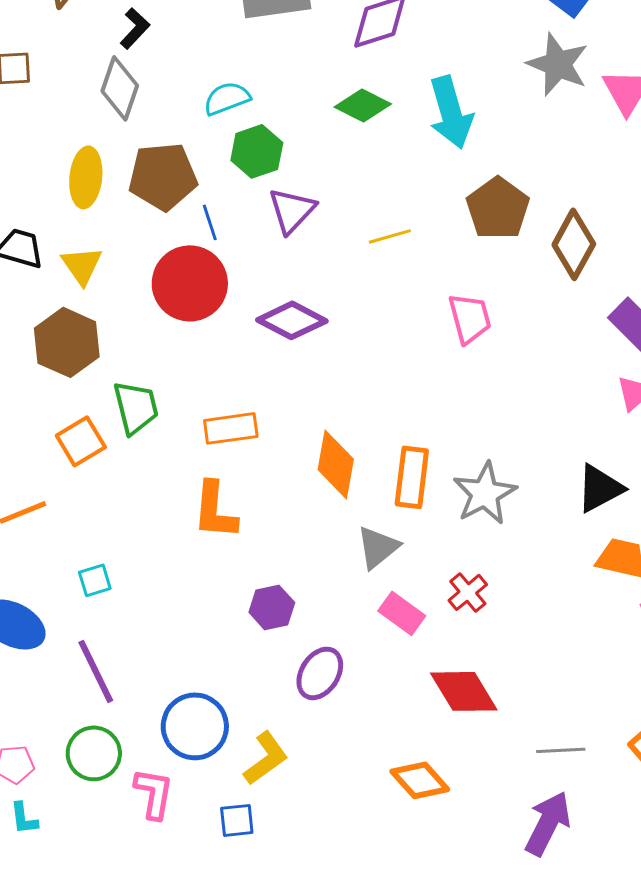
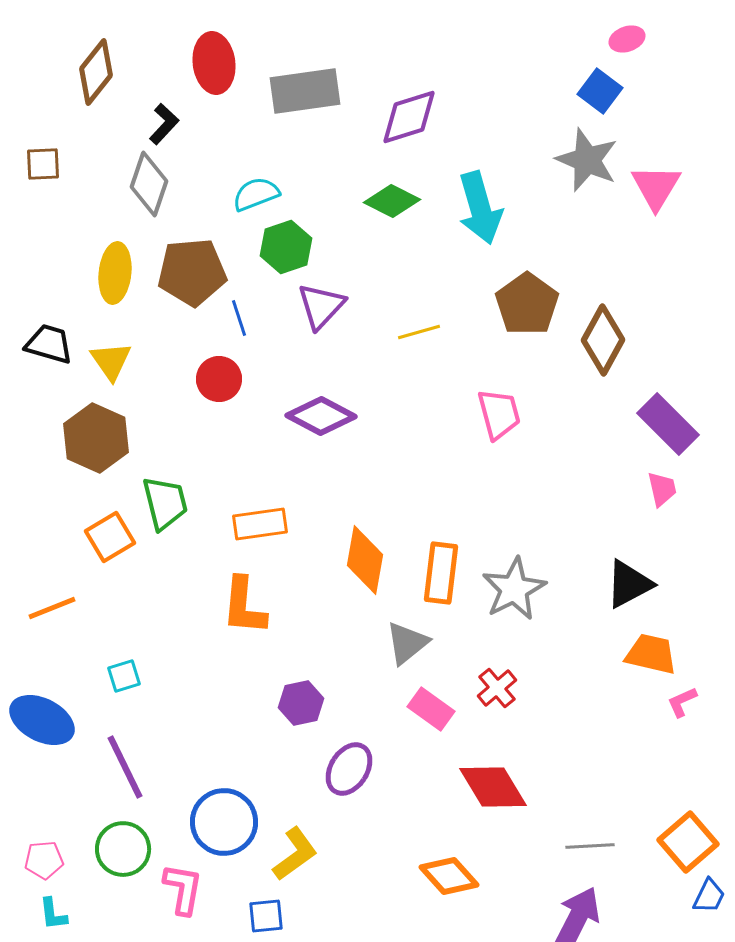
red circle: (190, 283) -> (219, 379), size x0.6

